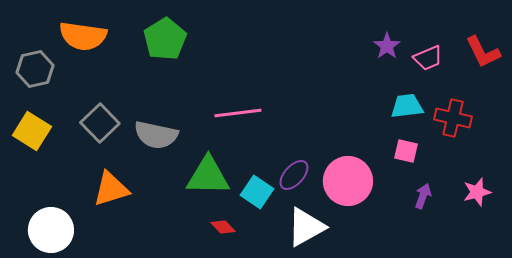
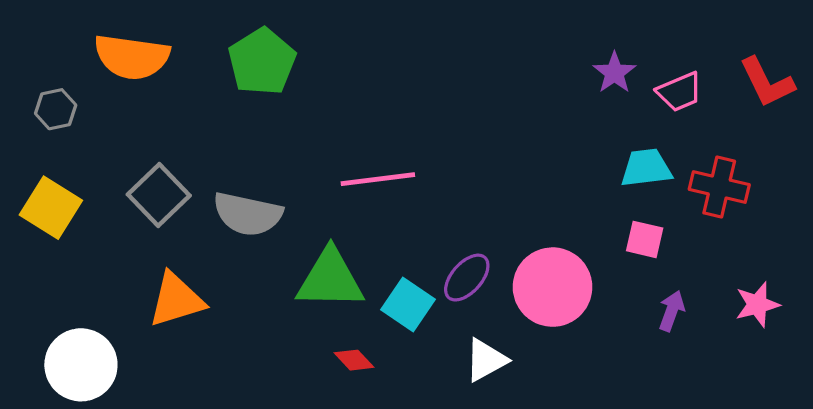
gray hexagon: (35, 69) -> (56, 109), size x0.7
white triangle: (306, 227) -> (486, 360), size x0.7

